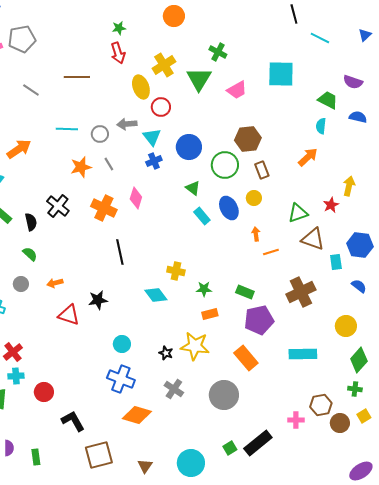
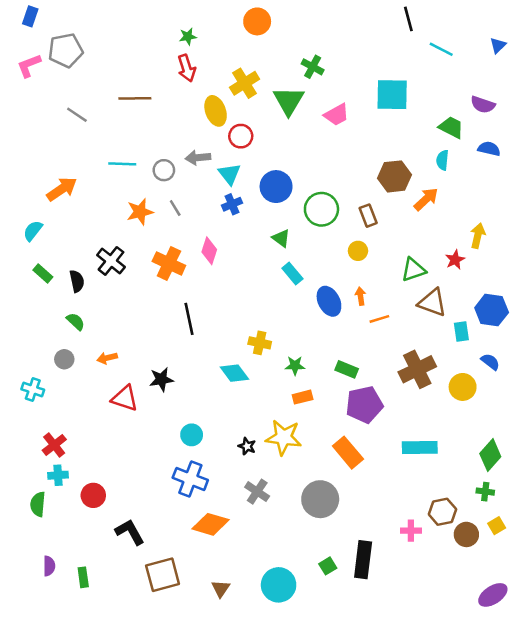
brown hexagon: (248, 139) -> (395, 176), moved
blue ellipse: (229, 208) -> (329, 301), moved
yellow circle: (346, 326) -> (463, 387), moved
black rectangle: (258, 443) -> (363, 560), turned -44

